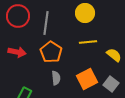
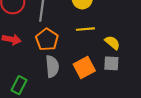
gray semicircle: (56, 78) -> (52, 66), size x1.5
gray square: (111, 84) -> (111, 63), moved, turned -35

